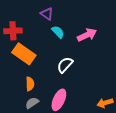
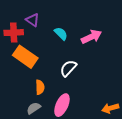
purple triangle: (47, 14) -> (33, 20), moved
orange semicircle: (30, 84) -> (40, 87), moved

